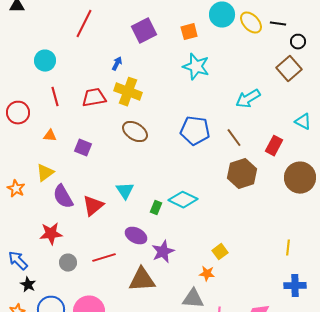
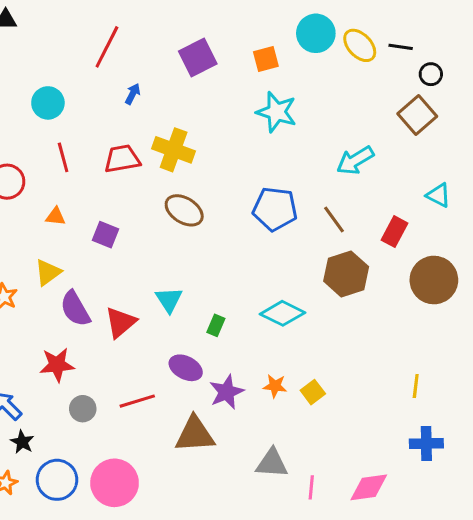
blue arrow: (117, 64) -> (133, 94), moved
cyan diamond: (183, 200) -> (283, 313), moved
orange star: (207, 274) -> (275, 386), moved

